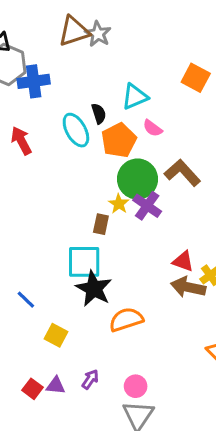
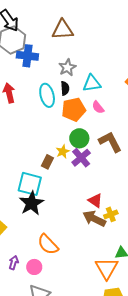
gray star: (98, 34) -> (67, 67), moved
green circle: (137, 179) -> (79, 138), size x0.7
orange semicircle: (126, 320) -> (48, 244), moved, turned -130
purple arrow: (90, 379) -> (14, 263), turned -32
pink circle: (136, 386) -> (34, 267), moved

